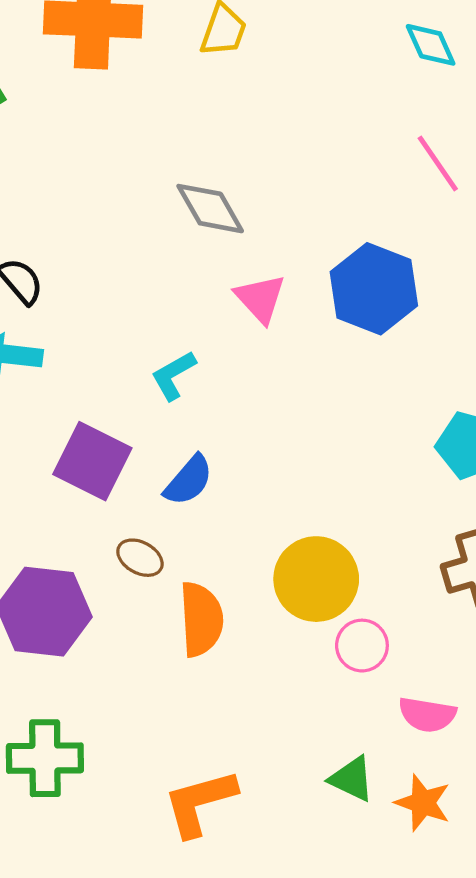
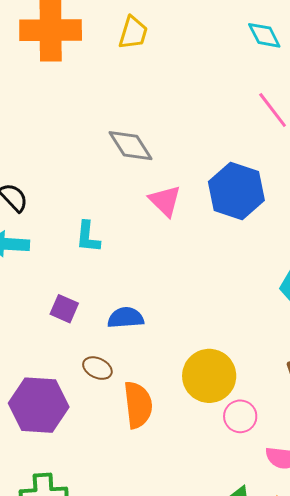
cyan L-shape: (173, 375) -> (88, 237), moved, turned -52
purple square: (92, 461) -> (64, 309), size x0.6
blue semicircle: (189, 480) -> (126, 318), turned -132

